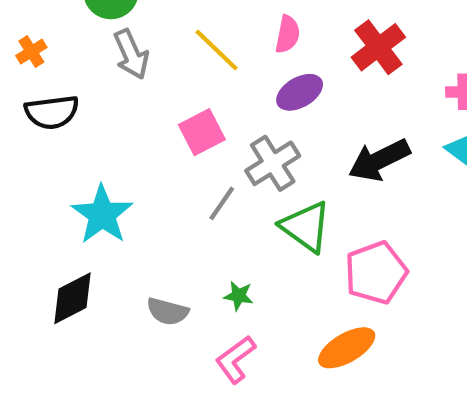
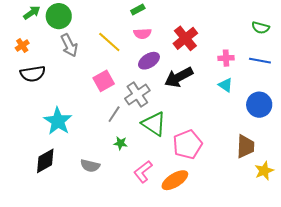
pink semicircle: (288, 34) -> (142, 34), turned 78
black arrow: (379, 160) -> (179, 77), moved
green star: (239, 296) -> (121, 143), moved
pink L-shape: (235, 359) -> (143, 172), moved

